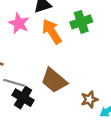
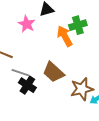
orange arrow: (52, 32) -> (65, 36), moved
brown star: (89, 99) -> (82, 89), size x1.6

